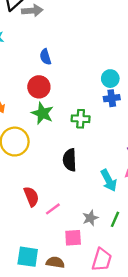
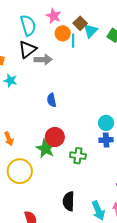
red circle: (39, 87) -> (55, 137), moved
black semicircle: (70, 160) -> (69, 201), moved

